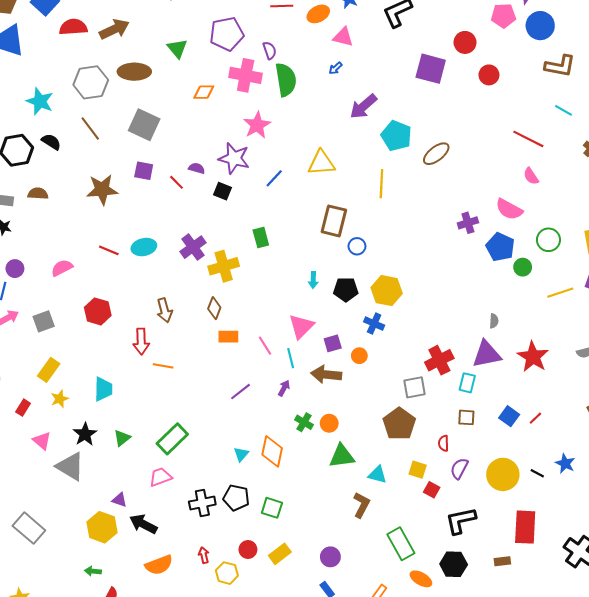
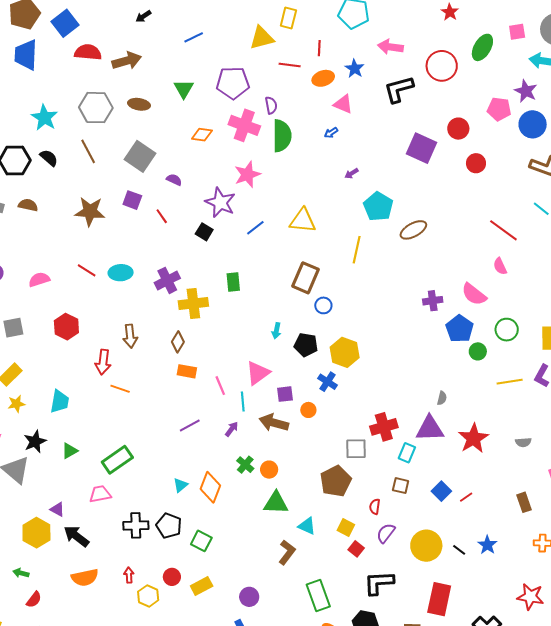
brown ellipse: (134, 72) -> (139, 104), size x0.7
purple arrow: (363, 106) -> (352, 173), size x0.5
purple semicircle: (197, 168) -> (174, 180), moved

